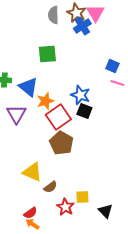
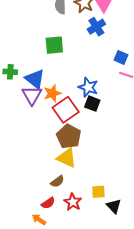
blue cross: (82, 26) -> (96, 27), moved
purple triangle: (16, 114) -> (32, 95), moved
yellow triangle: (32, 172) -> (67, 158), moved
yellow square: (82, 197) -> (98, 192), moved
red semicircle: (30, 213) -> (48, 203), moved

